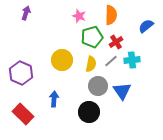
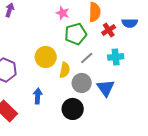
blue semicircle: (146, 26) -> (130, 23), turned -140
red cross: (116, 42) -> (109, 30), moved
gray line: (111, 61) -> (87, 58), moved
yellow semicircle: (91, 64) -> (65, 70), moved

